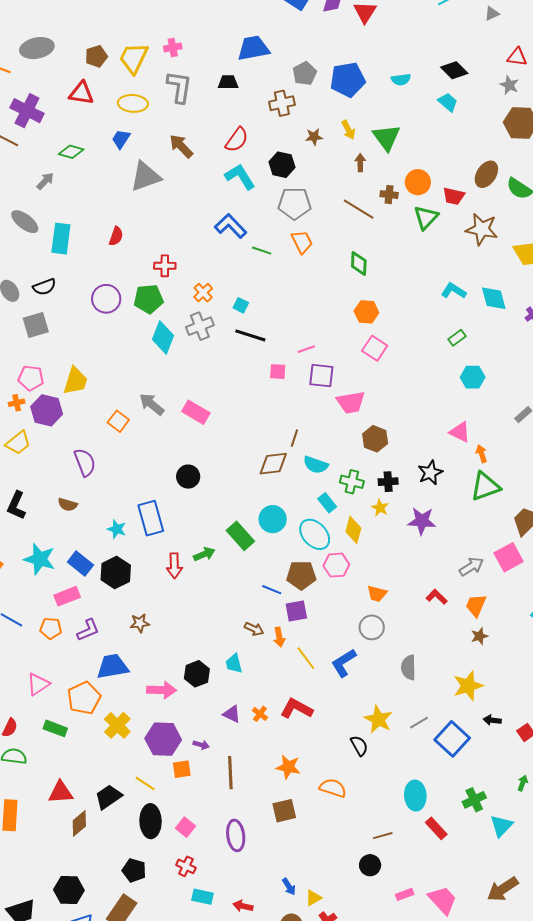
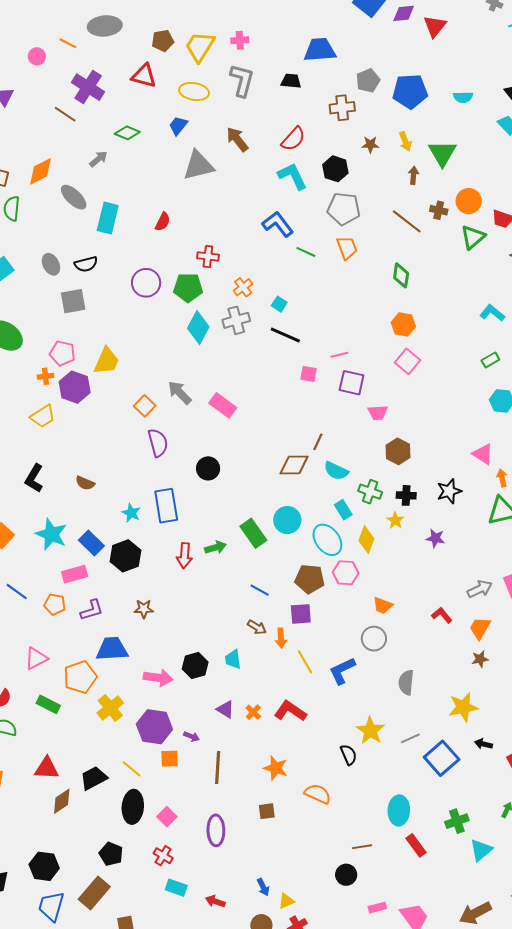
pink trapezoid: (351, 402) -> (378, 413), size x0.7
purple semicircle: (85, 462) -> (158, 443), moved
purple star: (422, 521) -> (435, 538), size x0.7
blue line: (272, 590) -> (260, 590), moved
brown square: (284, 811) -> (267, 811), size x0.7

